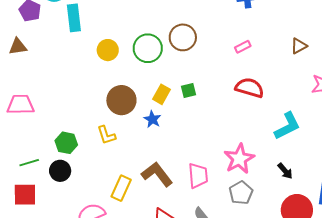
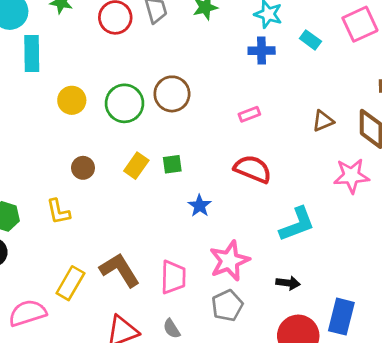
brown circle: (121, 100) -> (83, 168), size x0.6
blue star: (152, 119) -> (200, 206), moved
black arrow: (285, 171) -> (288, 283), turned -48

